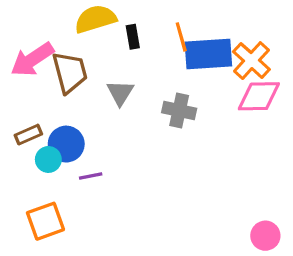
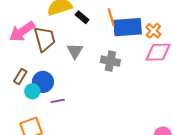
black rectangle: (133, 37) -> (82, 17), turned -40
orange cross: (251, 61) -> (153, 31), size x0.7
brown rectangle: (28, 135) -> (20, 76), turned -35

